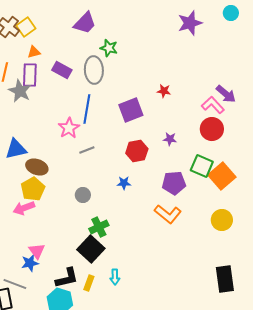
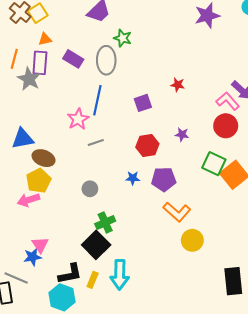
purple square: (131, 110) -> (143, 103), size x0.7
purple pentagon: (174, 183) -> (164, 179), moved
yellow circle: (222, 220) -> (192, 240), moved
cyan arrow: (115, 277) -> (120, 275), size x1.8

